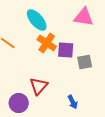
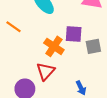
orange cross: (47, 43) -> (54, 46), moved

